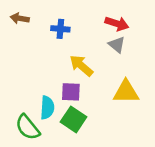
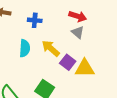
purple square: (71, 92) -> (68, 62), moved, turned 35
cyan semicircle: (47, 108) -> (25, 48), moved

